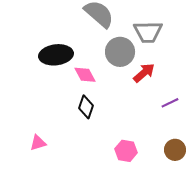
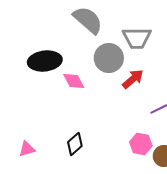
black diamond: (86, 107) -> (75, 144), moved, turned 30
pink hexagon: (126, 151) -> (141, 144), moved

